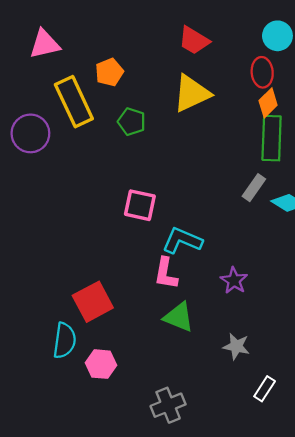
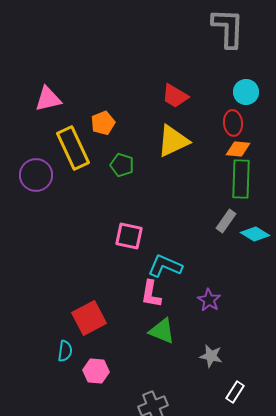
orange diamond: (268, 103) -> (238, 149), turned 50
cyan semicircle: (65, 340) -> (65, 351), size x0.7

